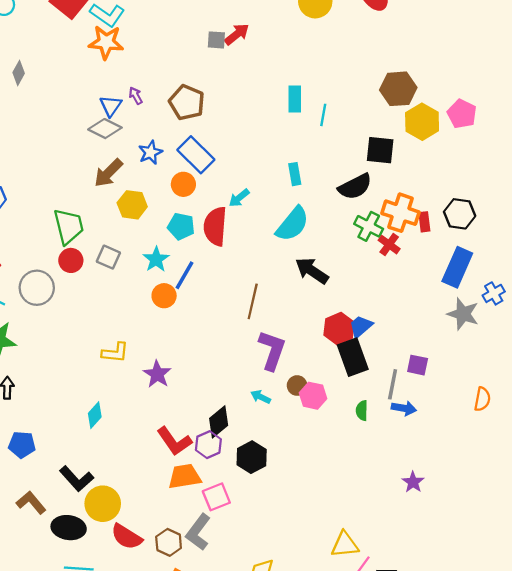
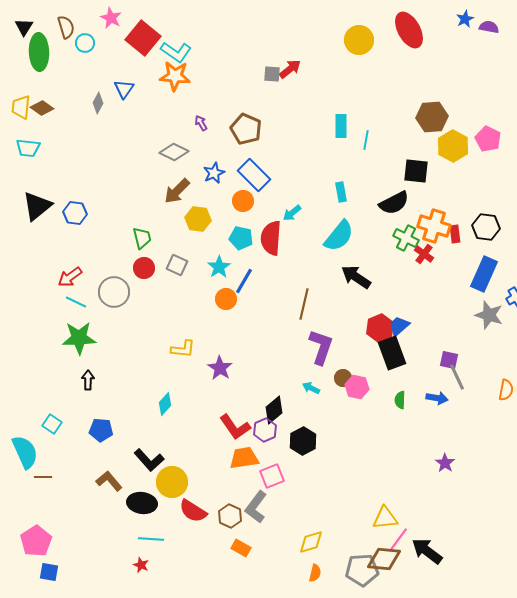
blue triangle: (111, 106) -> (124, 89), moved
green trapezoid: (69, 226) -> (142, 238), size x0.7
gray line: (393, 384) -> (457, 377), moved, turned -36

